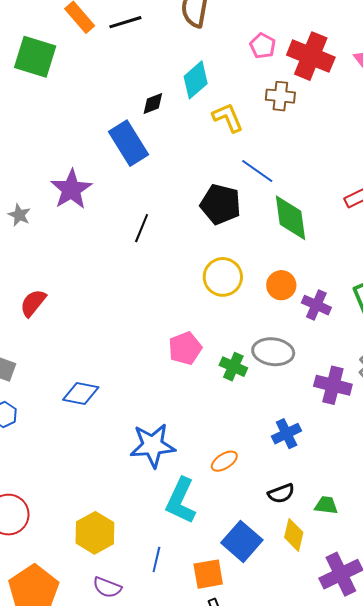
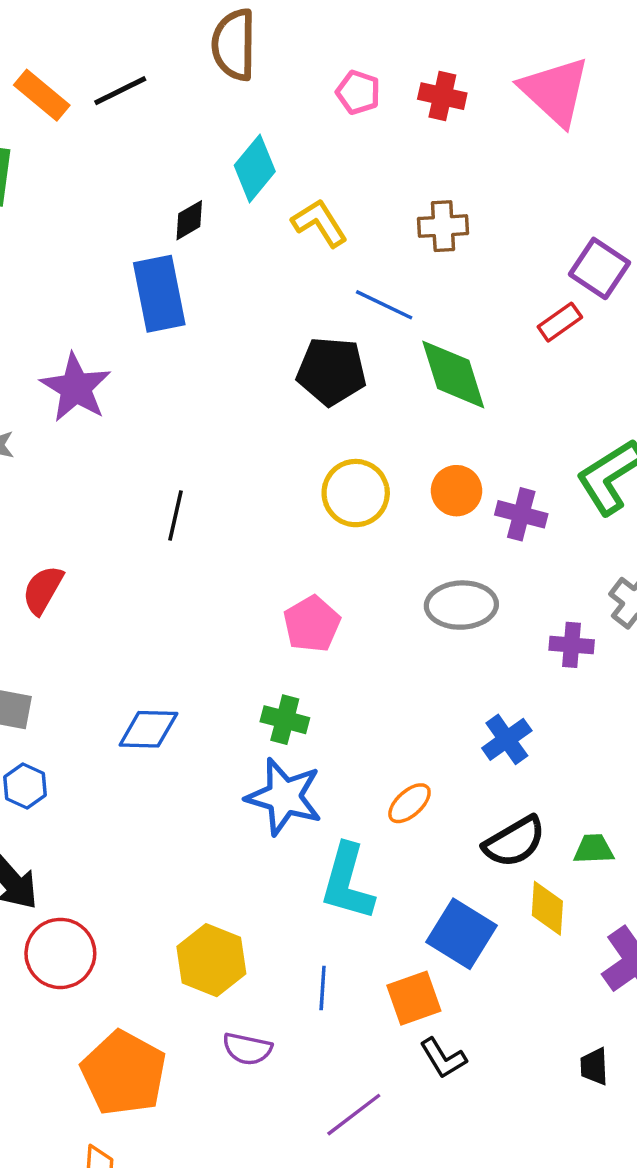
red cross: (311, 56) -> (442, 96), size x0.6
brown cross: (280, 96) -> (443, 226), moved
blue rectangle: (129, 143) -> (159, 294), turned 30
black line: (142, 228) -> (175, 515), moved
green cross: (233, 367) -> (285, 720), moved
purple cross: (333, 385) -> (572, 645), size x0.7
blue star: (153, 445) -> (284, 797), turned 30
black semicircle: (281, 493) -> (514, 842), size x1.4

